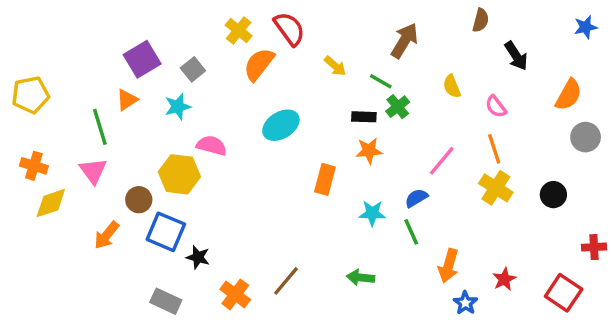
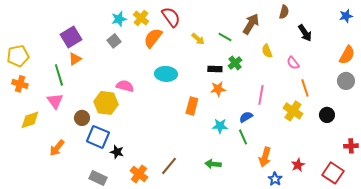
brown arrow: (404, 41) -> (251, 24), moved
purple square: (142, 59) -> (71, 37), moved
green line: (381, 81) -> (225, 37), moved
orange semicircle: (569, 95) -> (347, 55), moved
cyan star: (178, 107) -> (119, 19), moved
cyan ellipse: (281, 125) -> (166, 74), turned 35
orange line: (494, 149) -> (305, 88), moved
pink line: (442, 161) -> (261, 95), turned -30
orange cross: (34, 166) -> (20, 84), moved
orange arrow: (107, 235) -> (57, 148), moved

